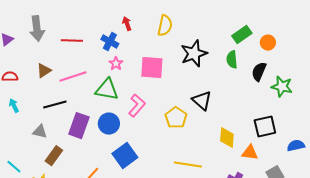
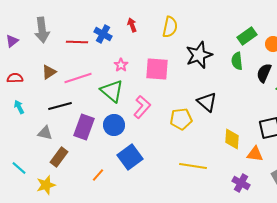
blue cross: (110, 42) -> (103, 34), moved
green triangle: (107, 90) -> (112, 91), turned 30
yellow pentagon: (176, 118) -> (181, 119), turned 30

